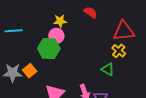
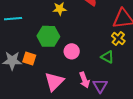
pink circle: (56, 36) -> (72, 51), moved
orange square: (30, 71) -> (29, 58), turned -32

